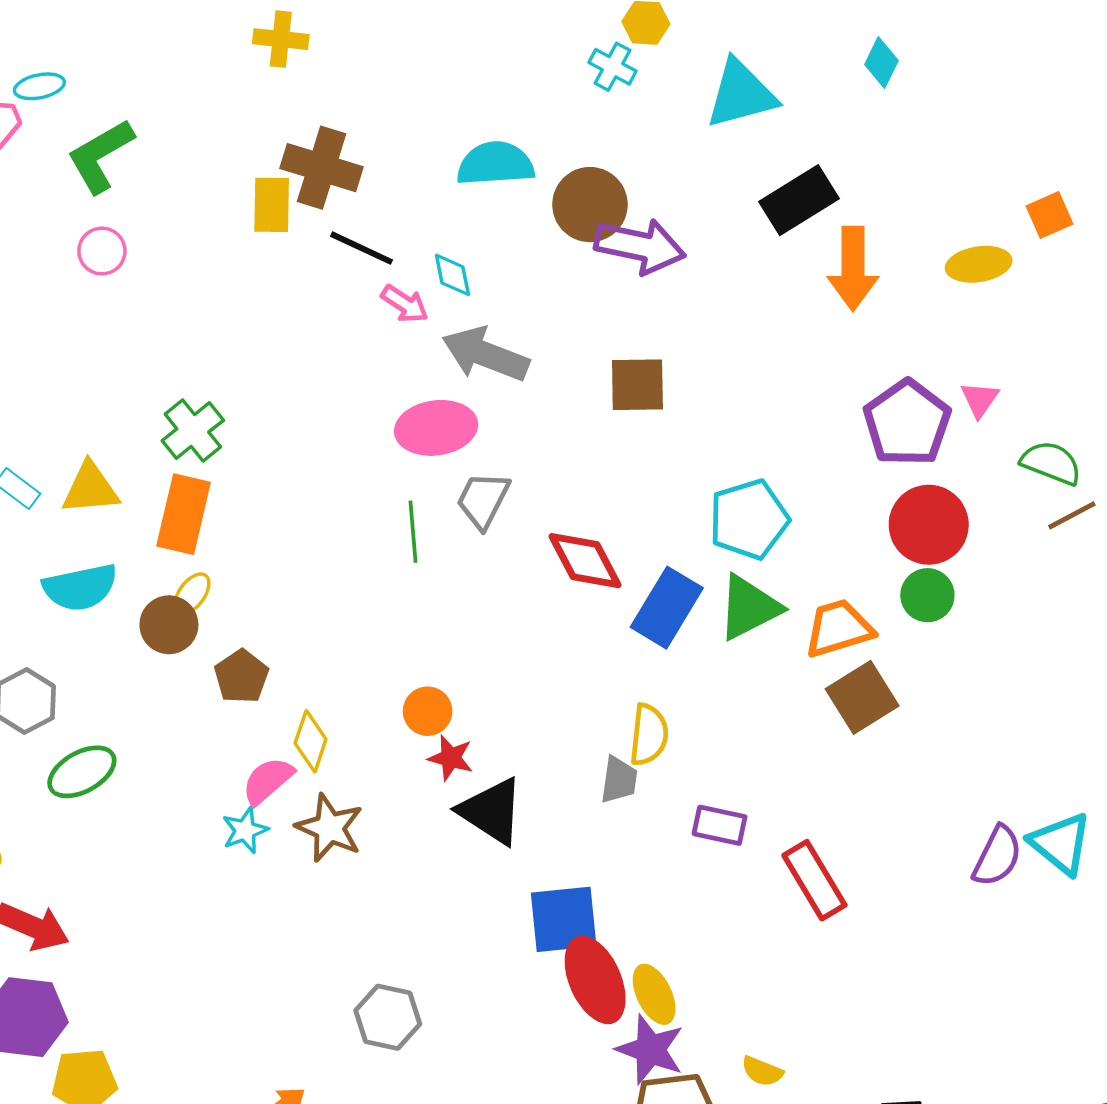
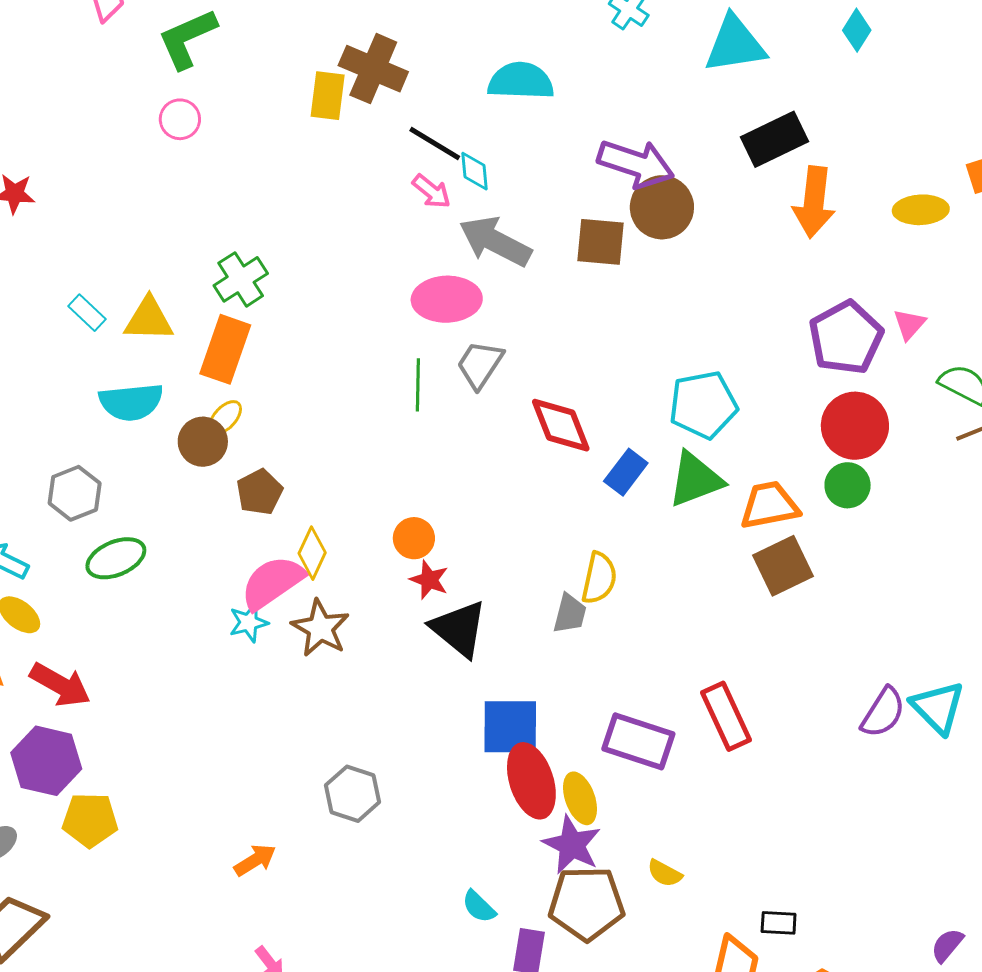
brown circle: (590, 205) -> (662, 207), moved
black line: (362, 248) -> (435, 143), moved
brown square: (637, 385) -> (601, 242), moved
blue rectangle: (667, 608) -> (626, 472), size x0.7
pink semicircle: (268, 781) -> (272, 583), size x1.4
purple rectangle: (720, 825) -> (638, 741), moved, size x1.5

